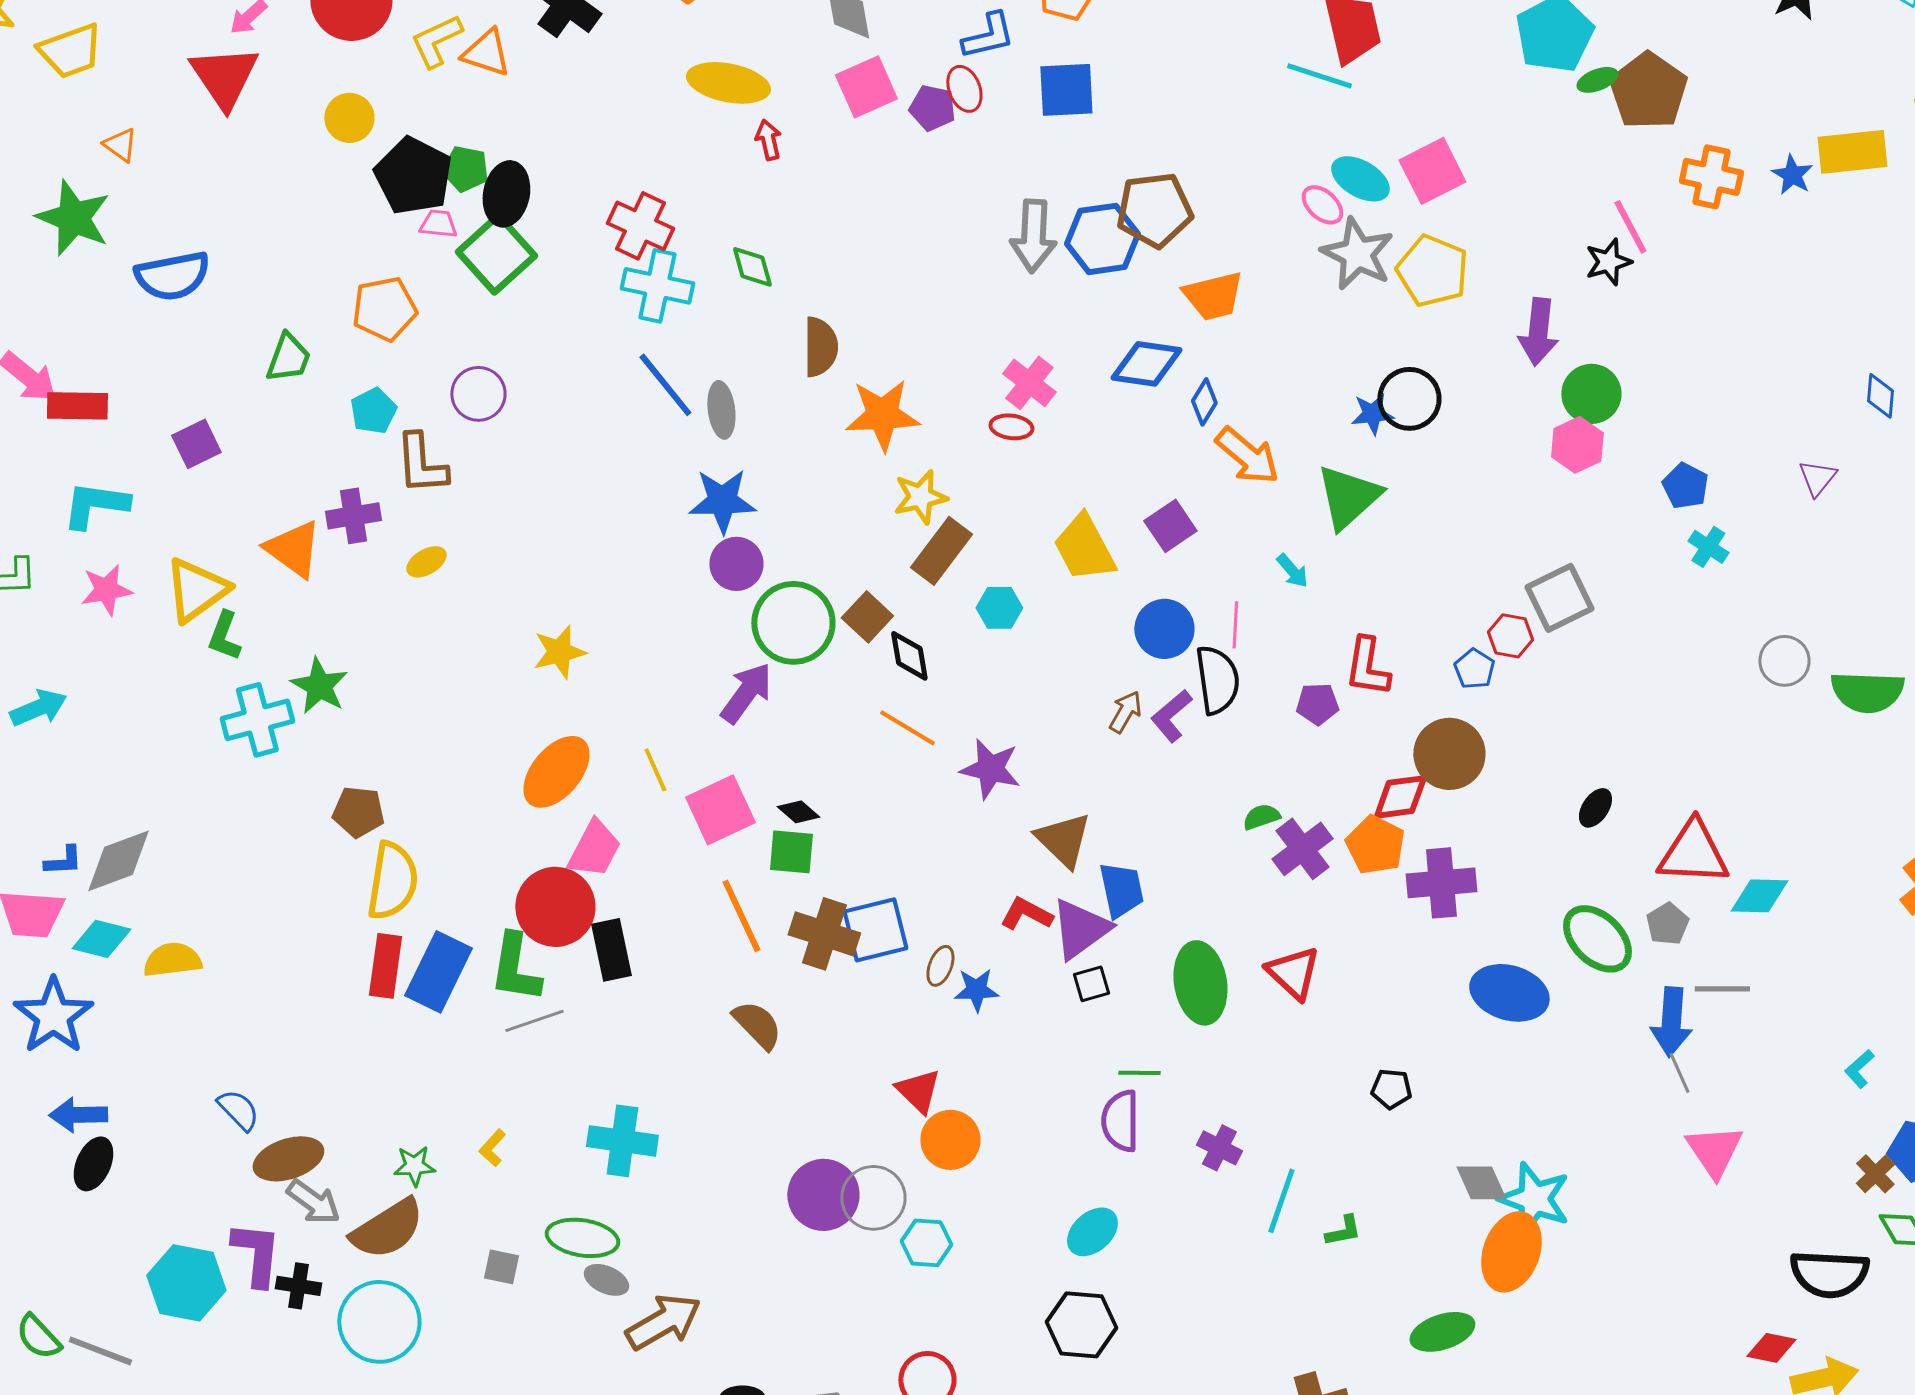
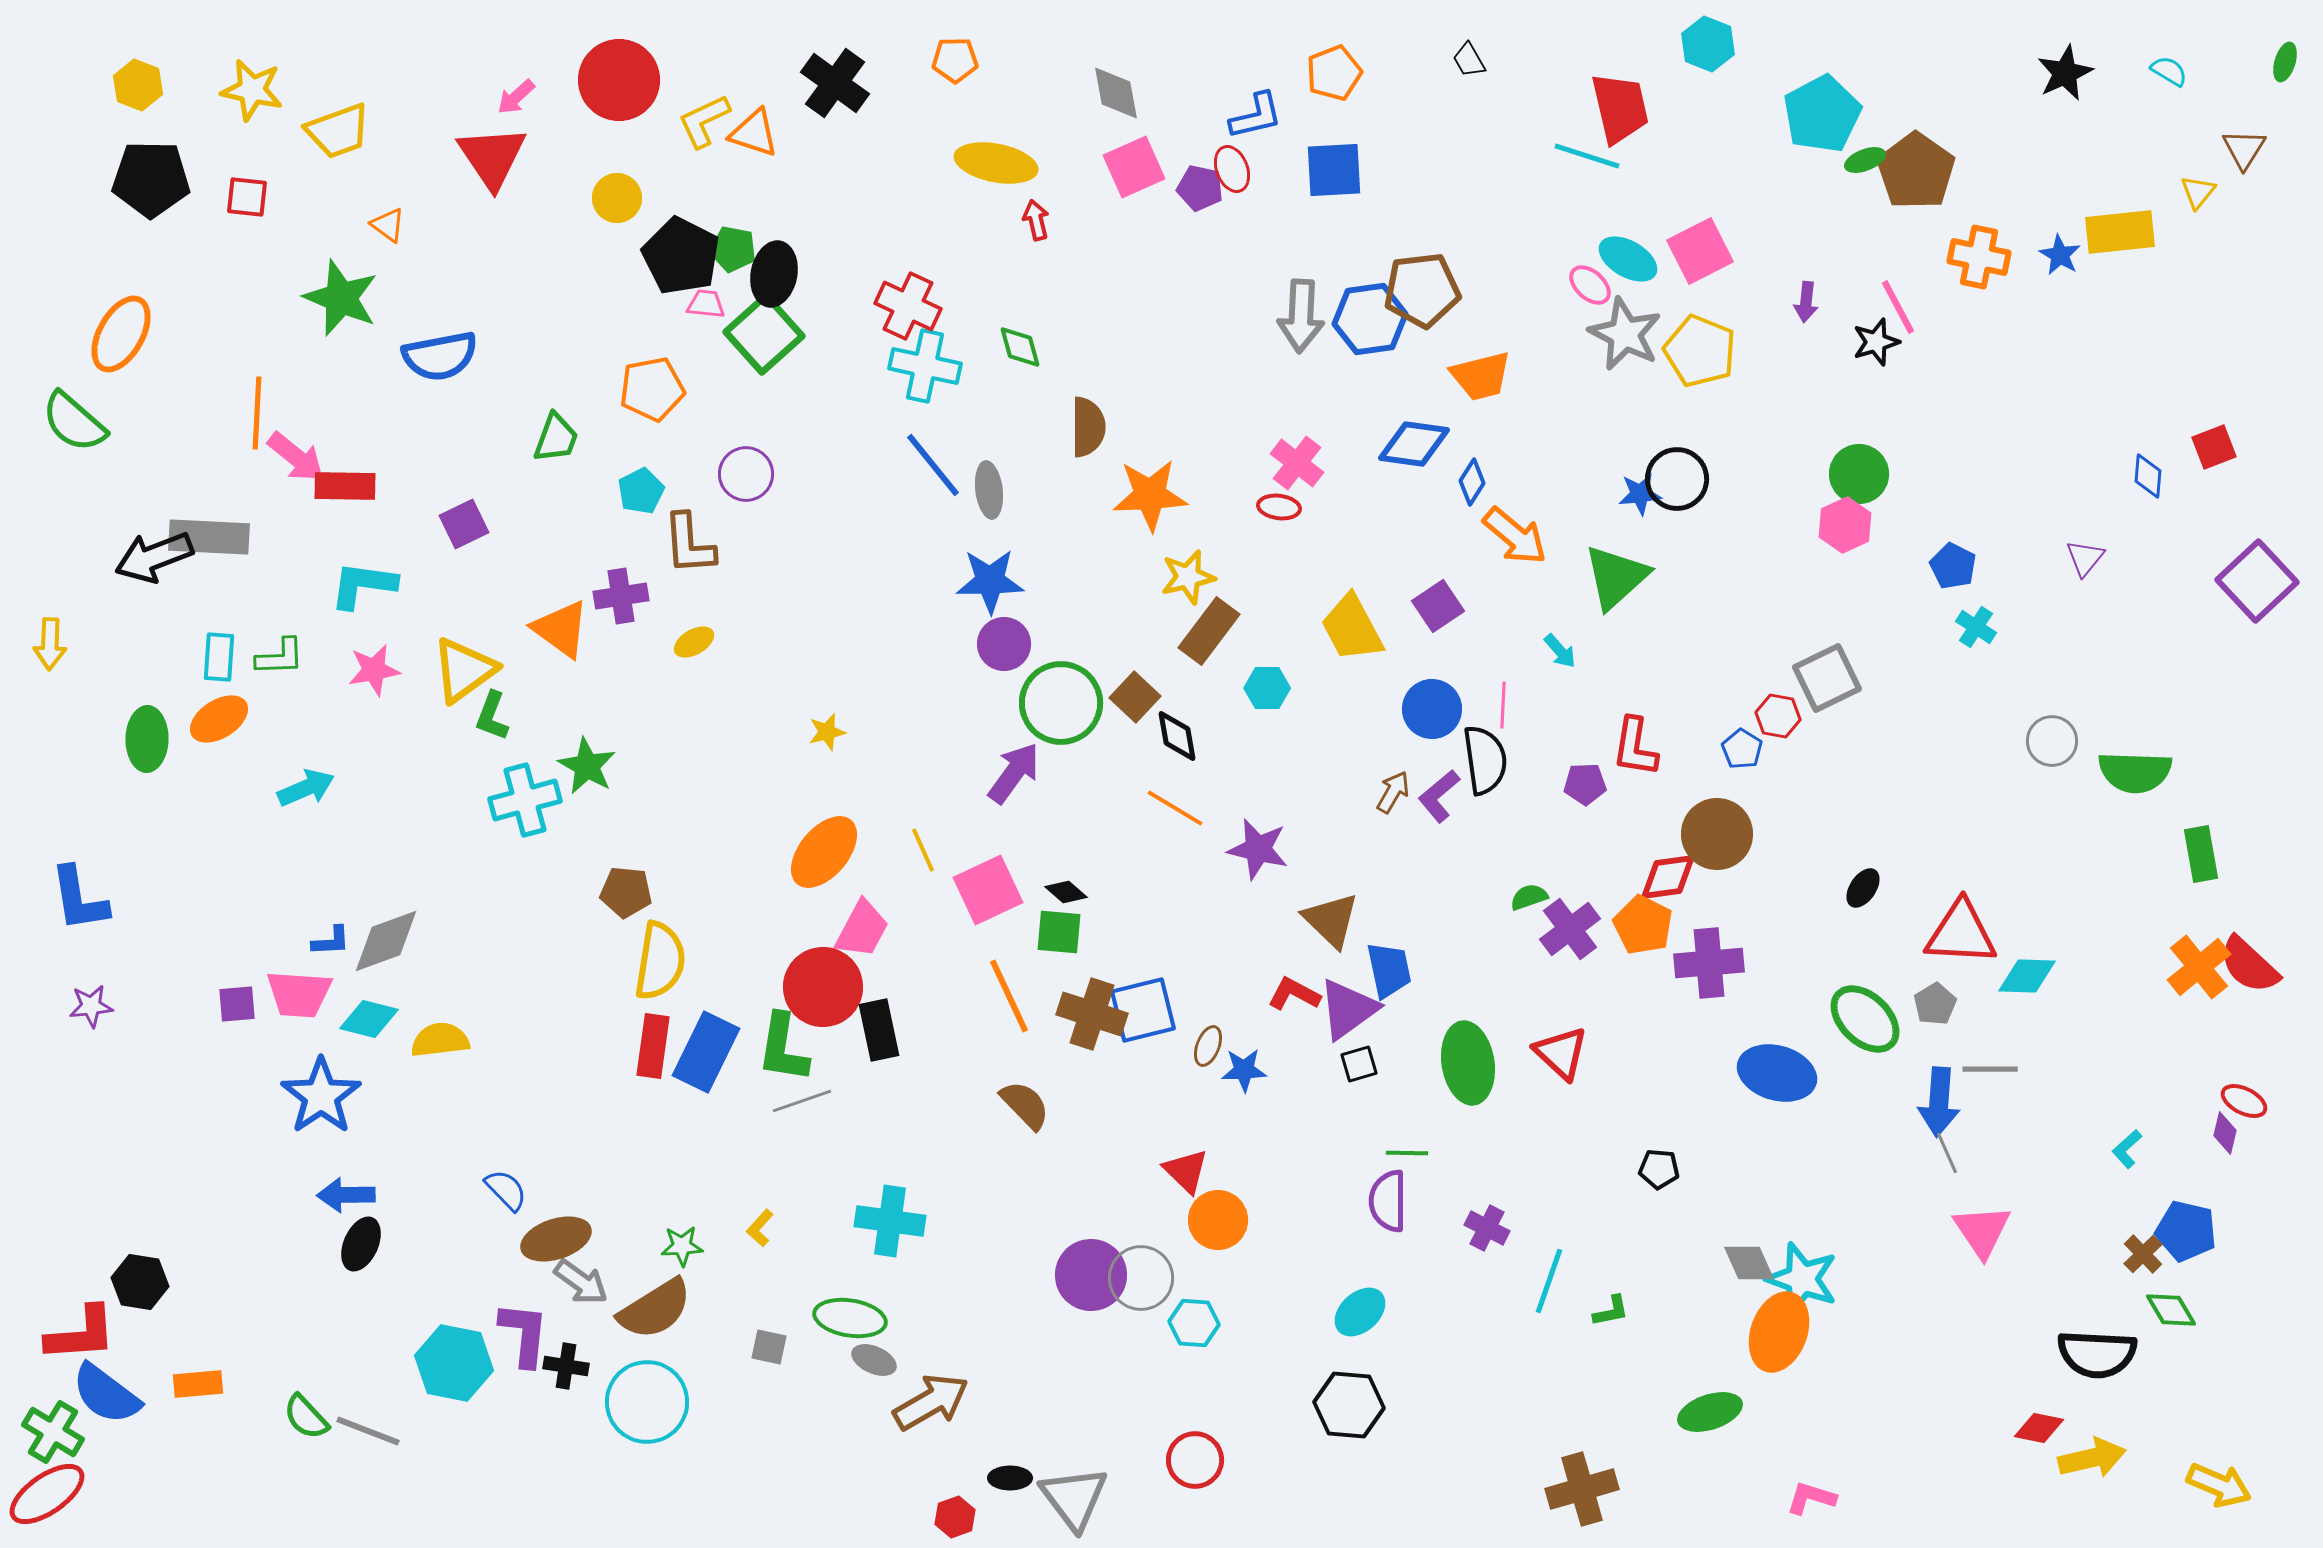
purple arrow: (1538, 332) -> (1806, 302), moved, size x0.6
yellow star: (559, 652) -> (827, 732), size x0.7

